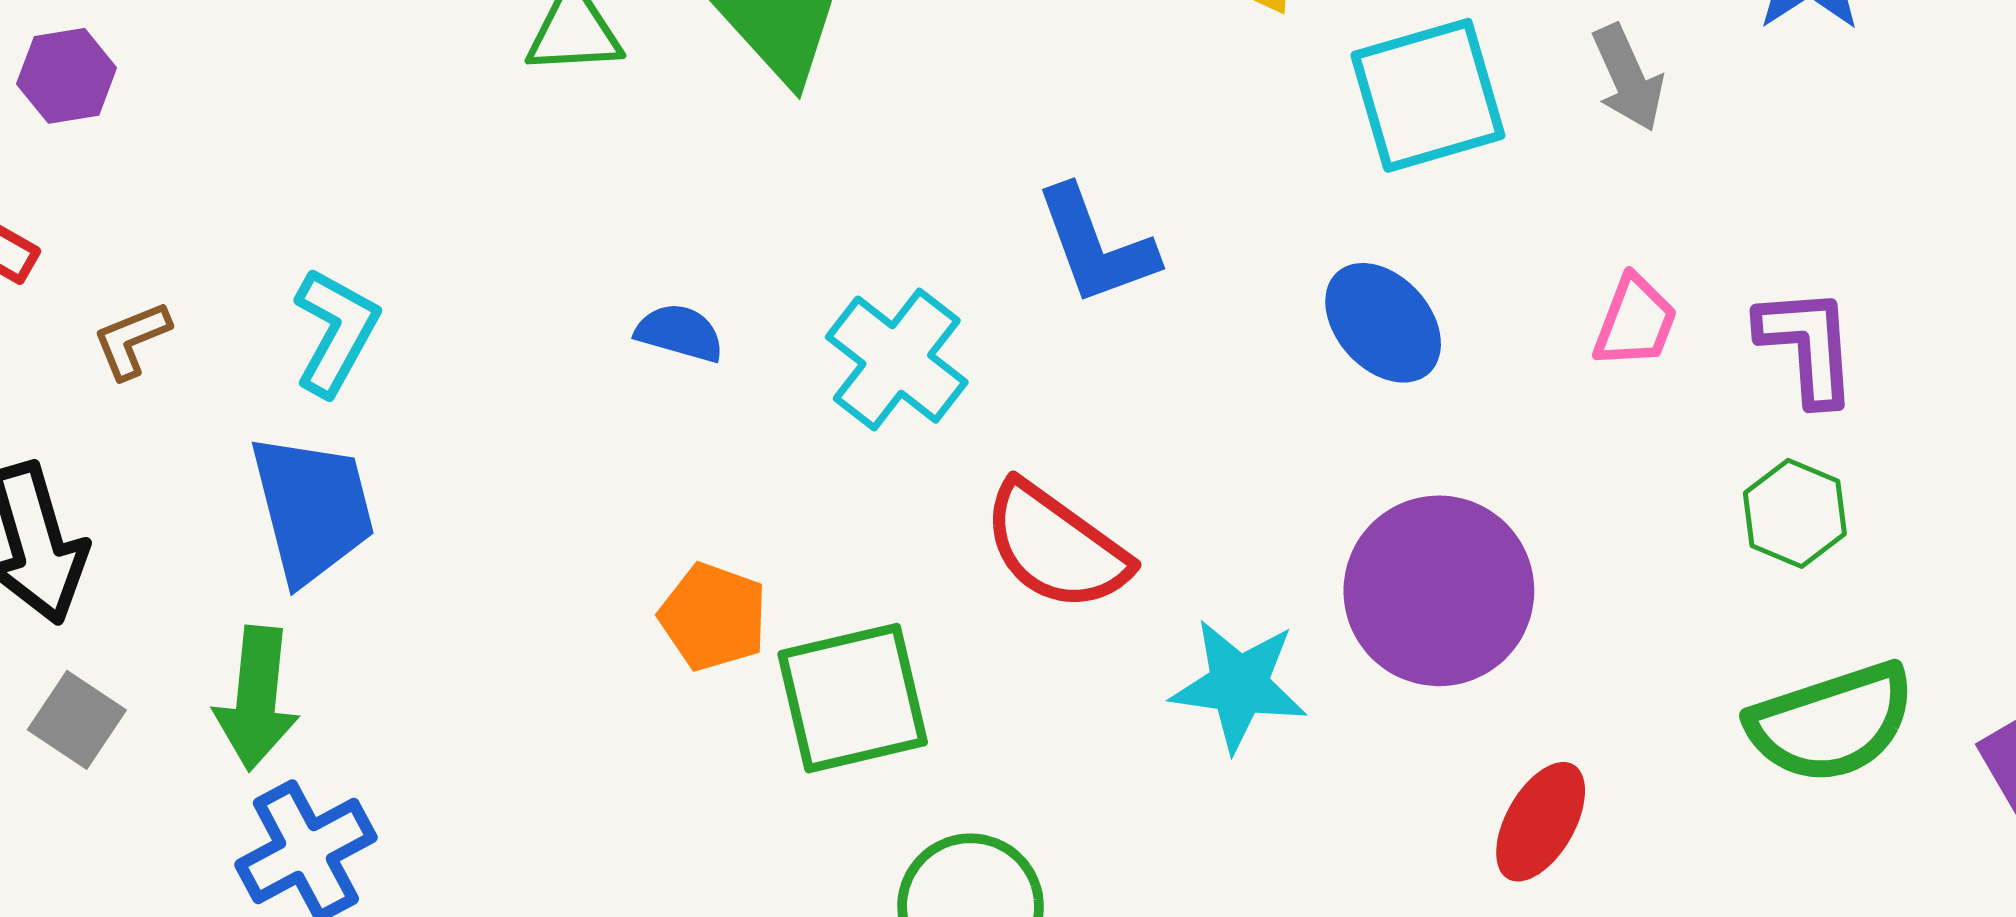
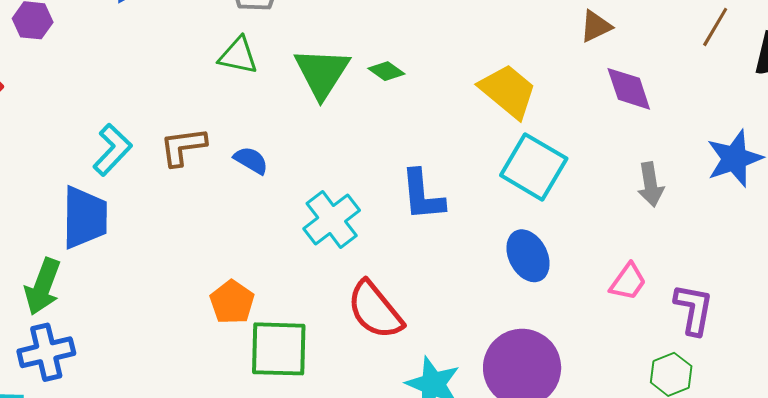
cyan square: (1428, 95) -> (534, 167), moved, turned 32
blue semicircle: (680, 333) -> (251, 160), moved
brown L-shape: (132, 340) -> (183, 147), moved, size x1.4

